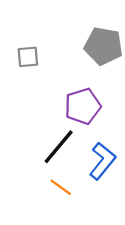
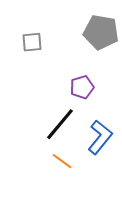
purple pentagon: (83, 106) -> (82, 87), size x0.7

